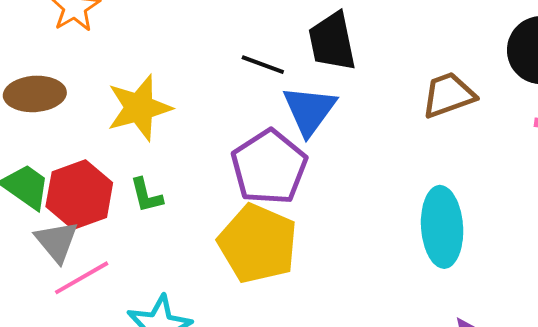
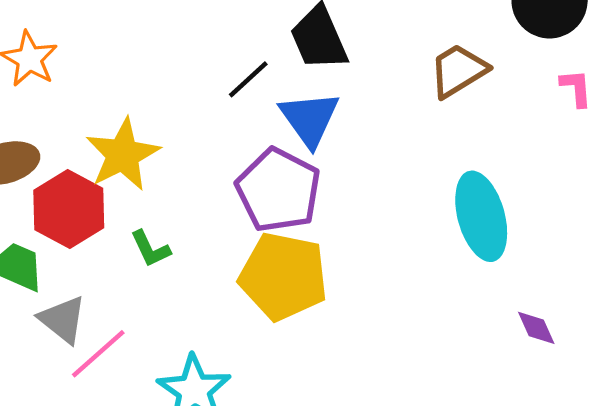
black line: (263, 65) -> (248, 79), turned -51
red hexagon: (79, 195) -> (69, 209), moved

